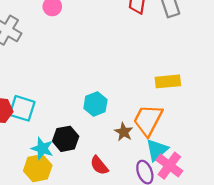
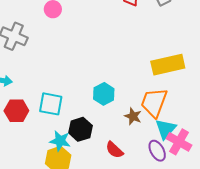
yellow rectangle: (168, 81) -> (168, 65), size x1.4
cyan square: (22, 108) -> (51, 104), moved

